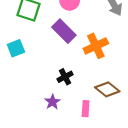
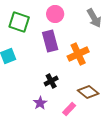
purple rectangle: (64, 31) -> (50, 41), turned 30
pink rectangle: (86, 109) -> (69, 109), turned 40

